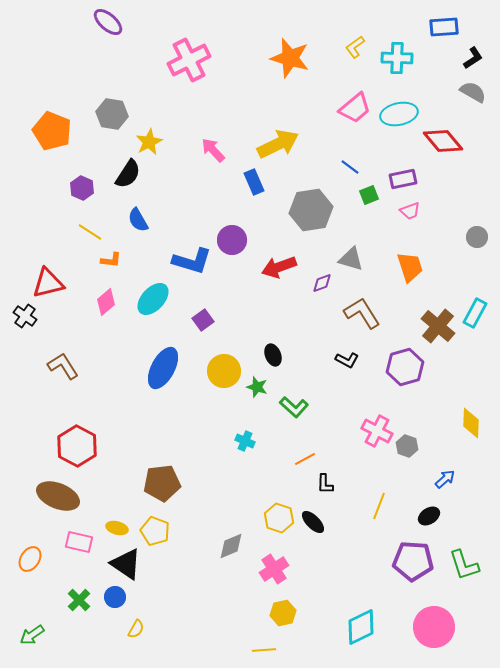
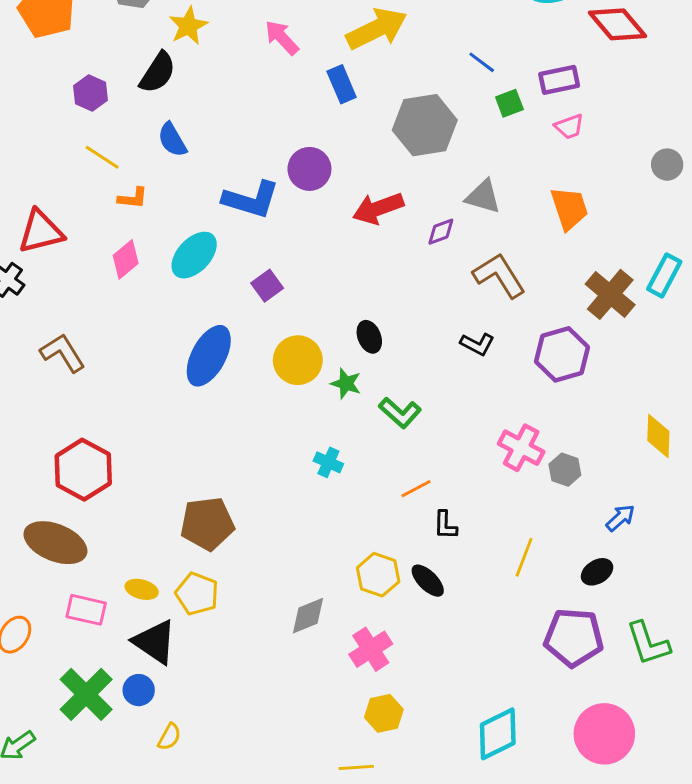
green cross: (79, 600) -> (86, 694), size x1.6

